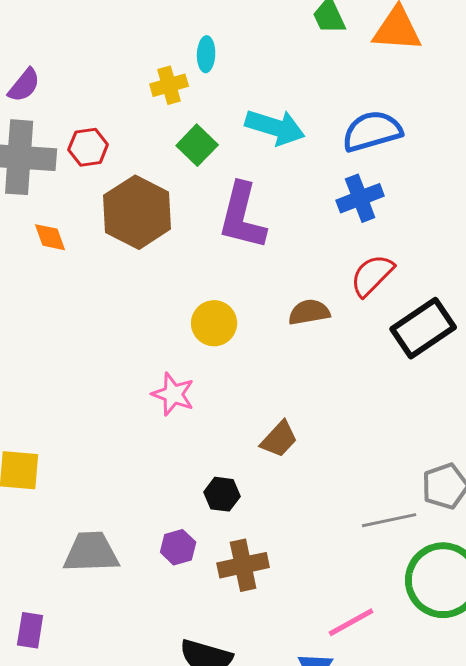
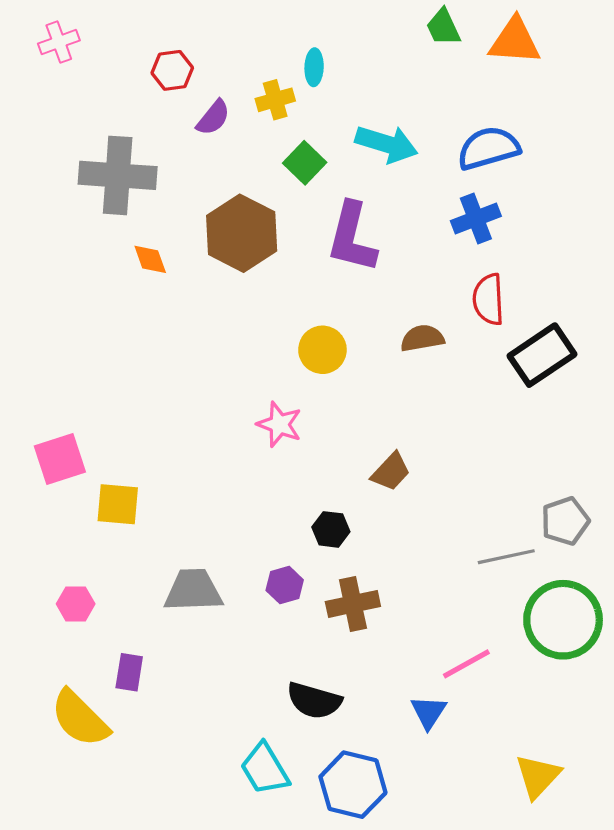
purple semicircle: (24, 85) -> (213, 118), moved
red hexagon: (88, 147) -> (172, 70), moved
red semicircle: (372, 275) -> (488, 299), turned -48

